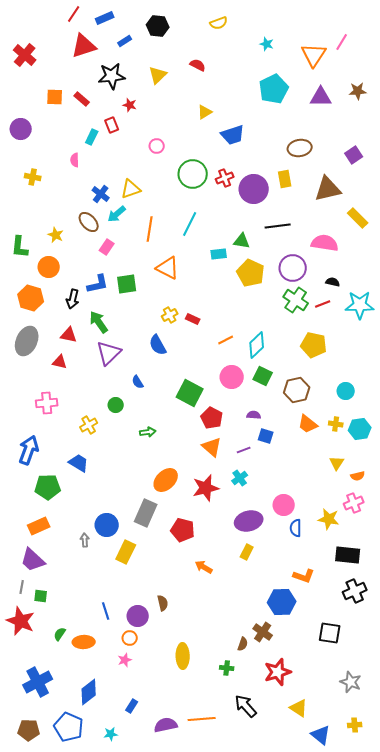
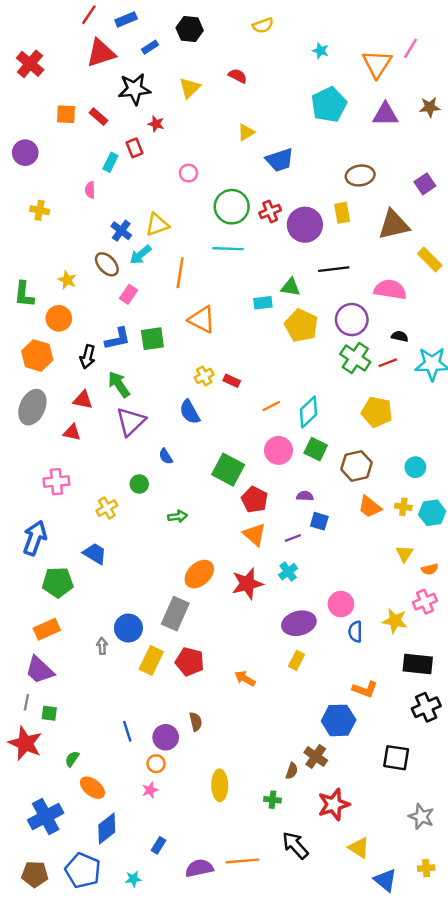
cyan line: (190, 224) -> (228, 249), moved, turned 65
red pentagon: (183, 530) -> (190, 662), moved
orange ellipse: (84, 642) -> (92, 788), moved, turned 40

